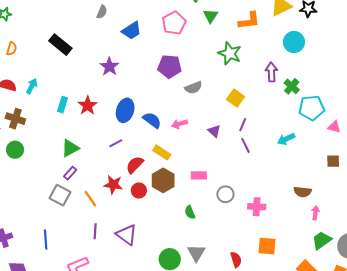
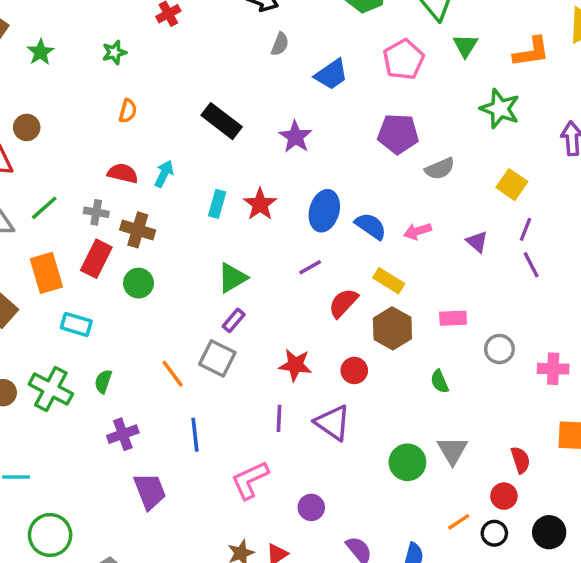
black rectangle: (60, 45) -> (222, 121), moved
red star: (113, 185) -> (295, 365), moved
red circle: (139, 191) -> (354, 370), moved
orange line: (90, 199) -> (173, 374), moved

